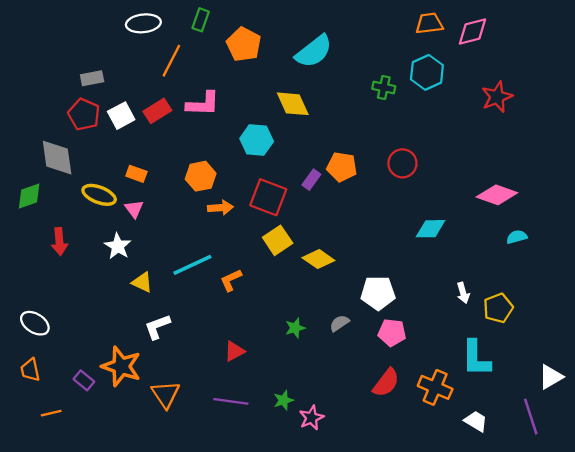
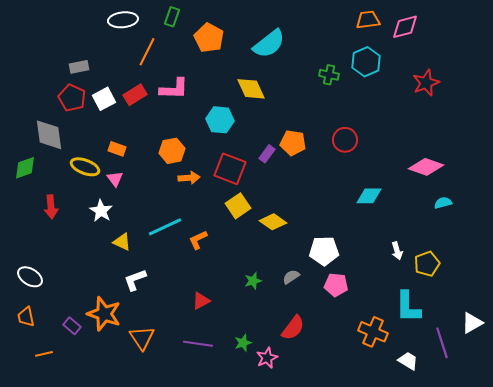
red semicircle: (386, 383) -> (293, 328), moved
purple line: (531, 417) -> (442, 343), moved

